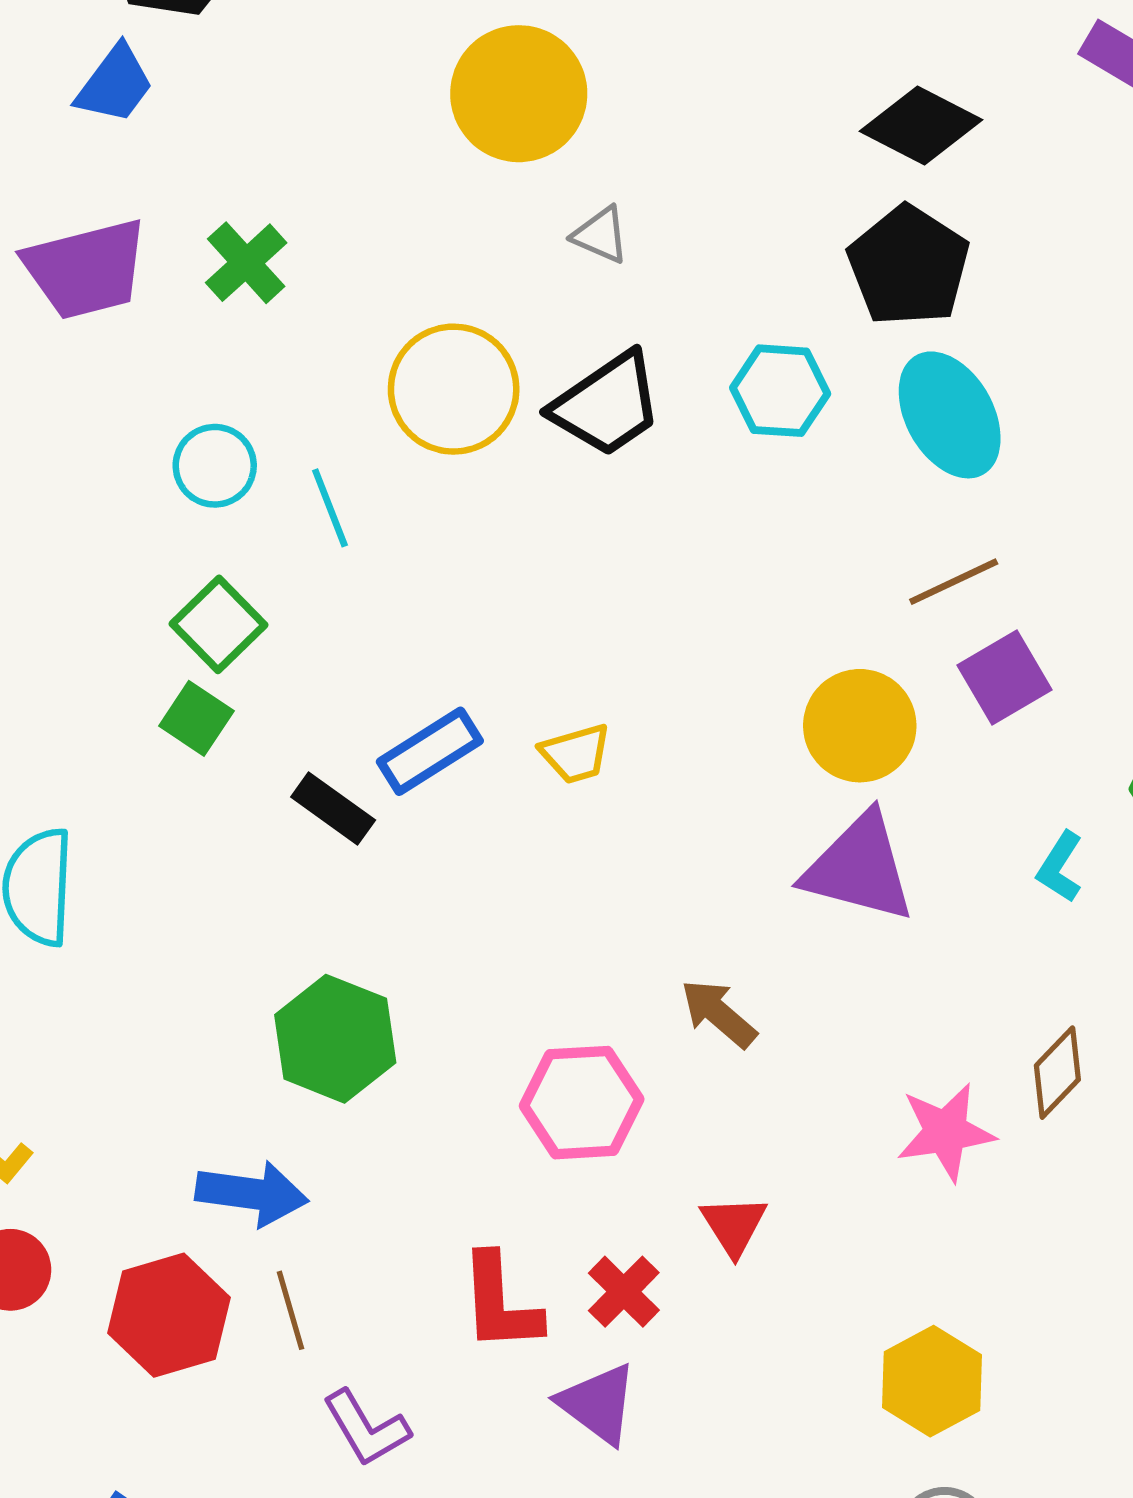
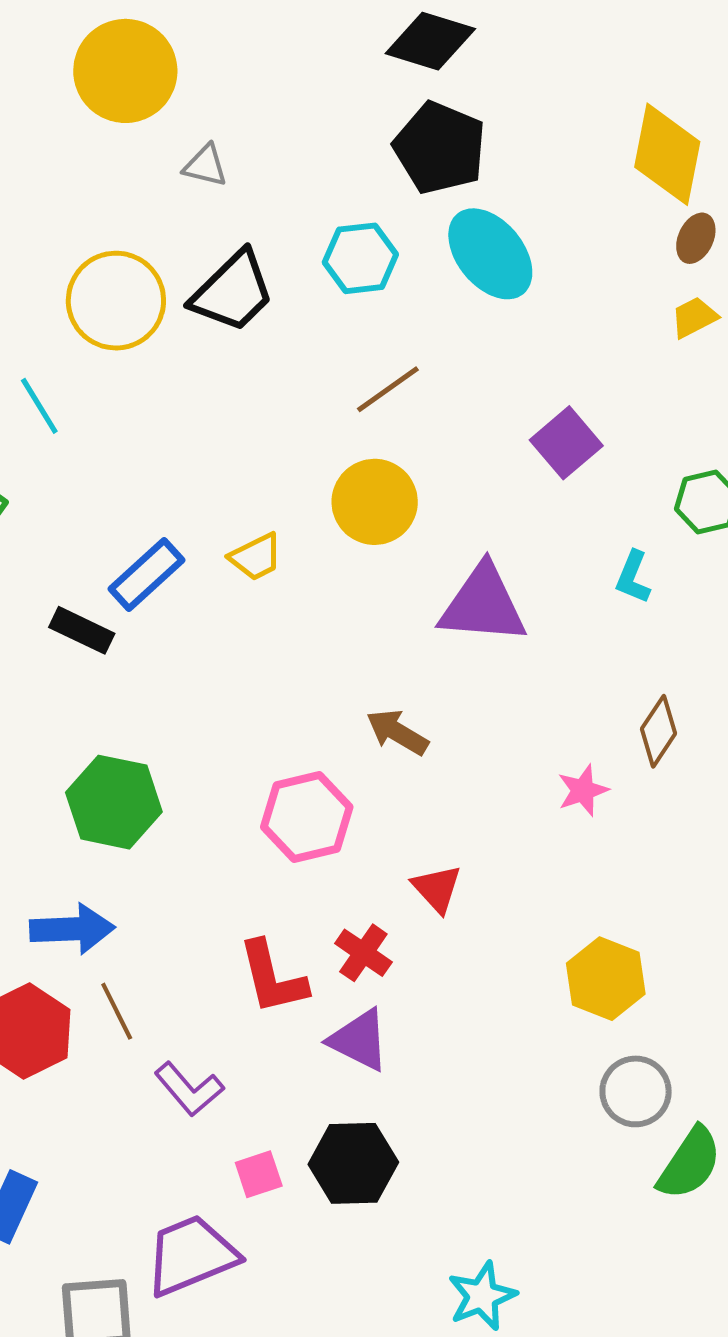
brown line: (954, 582) -> (388, 389), moved
yellow circle: (860, 726) -> (375, 502), moved
pink star: (946, 1132) -> (583, 790), size x0.7

